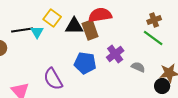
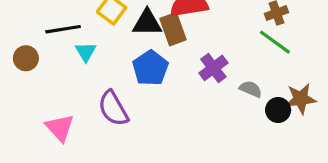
cyan triangle: (37, 32) -> (86, 52), moved
blue pentagon: (85, 63) -> (150, 68), moved, turned 30
black circle: (162, 86) -> (278, 110), moved

